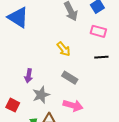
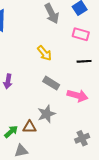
gray star: (41, 95) -> (46, 114), moved
pink arrow: (73, 105) -> (77, 96), moved

